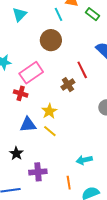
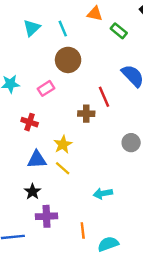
cyan line: (58, 14) -> (63, 29), moved
pink rectangle: (31, 73) -> (46, 88), moved, size x0.6
brown cross: (68, 85) -> (86, 114), turned 32
black star: (16, 153) -> (32, 192), moved
cyan arrow: (84, 160) -> (103, 193), moved

